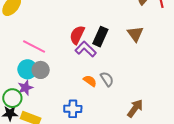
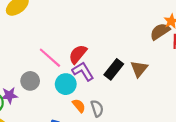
black rectangle: (100, 37) -> (114, 69), moved
pink line: (34, 47) -> (50, 58), moved
cyan circle: (27, 69) -> (66, 84), moved

